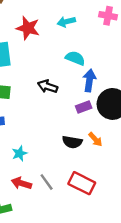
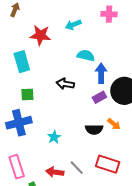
cyan star: (20, 153) -> (54, 137), moved

